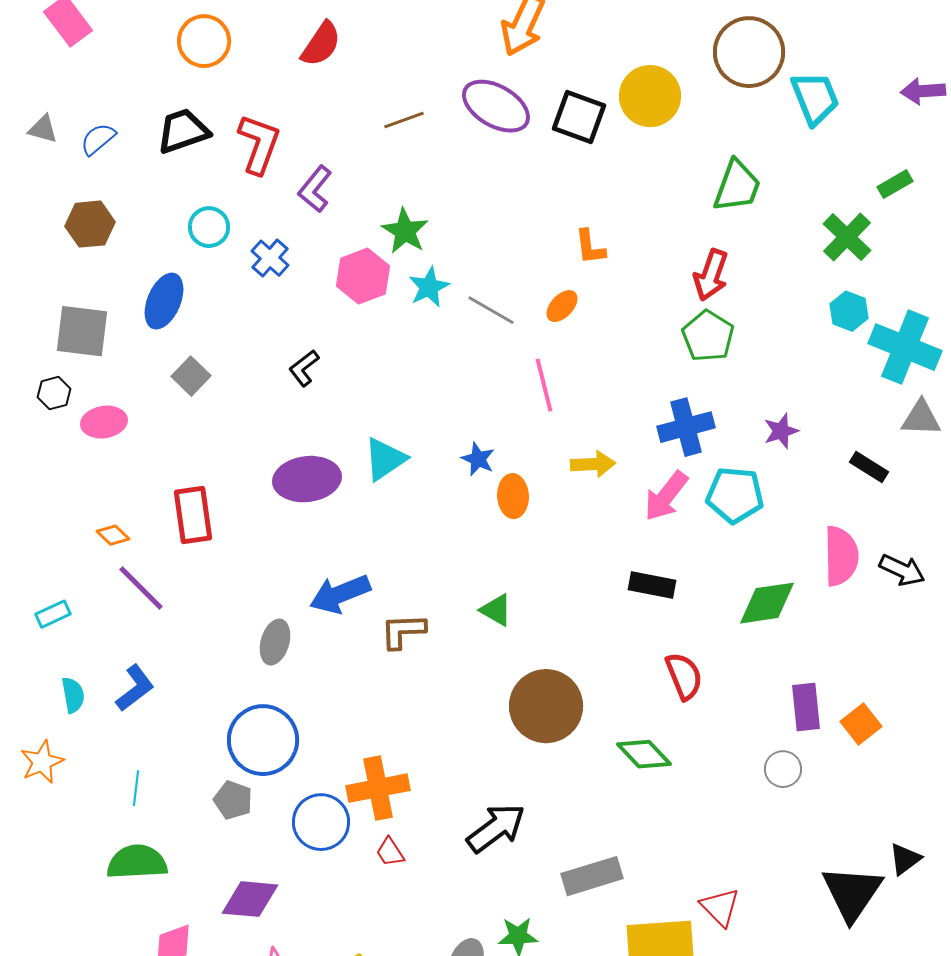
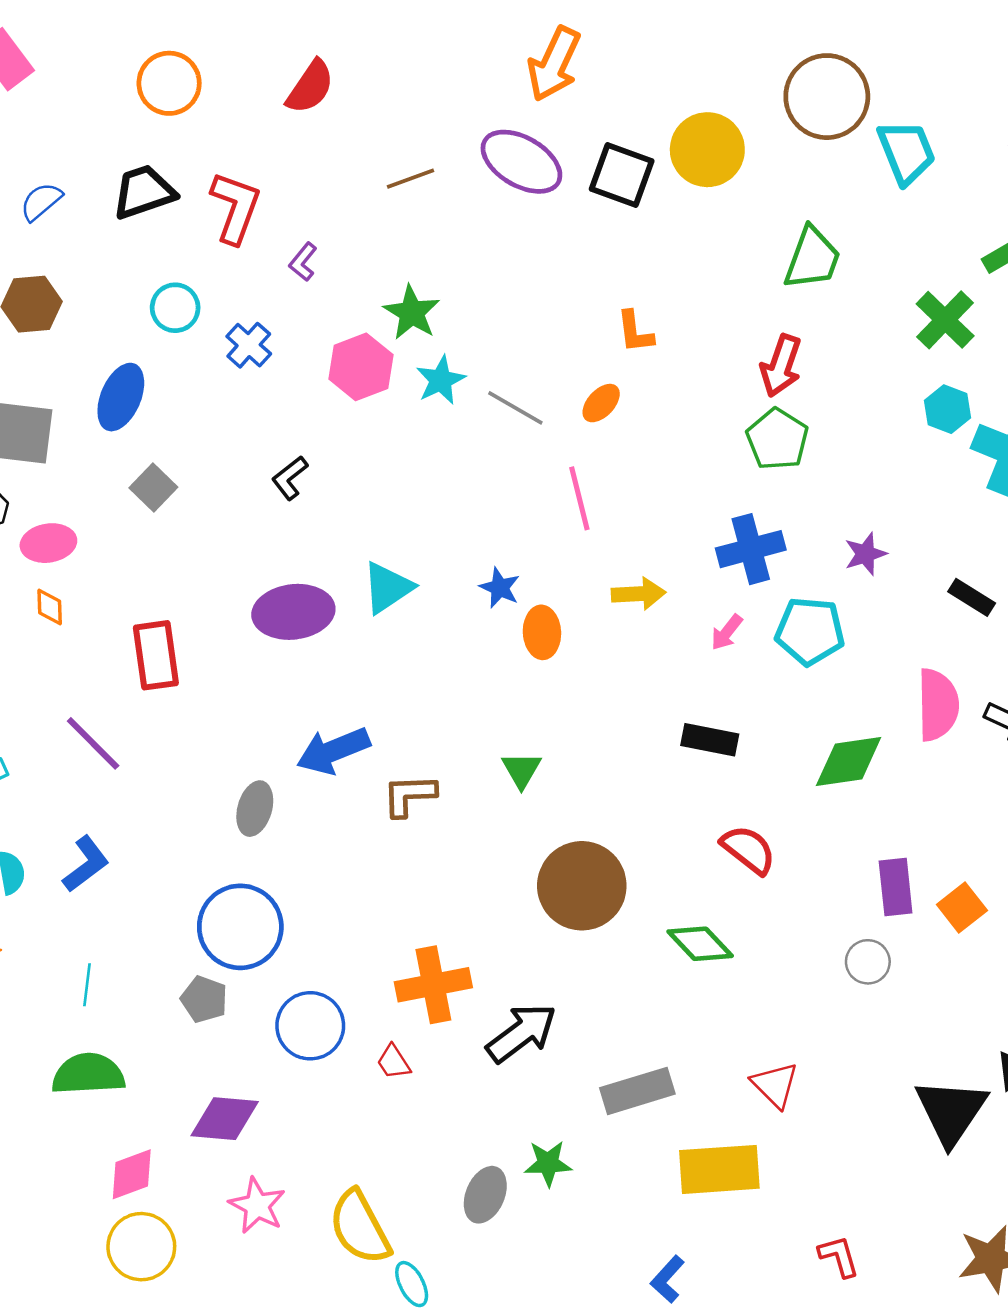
purple L-shape: (315, 189) -> (303, 262), size x0.7
pink arrow: (666, 496) -> (727, 632), size x0.6
orange diamond: (113, 535) -> (50, 607), moved, turned 44
green triangle: (496, 610) -> (521, 770), turned 30
red semicircle: (684, 676) -> (748, 850), turned -30
orange cross: (378, 788) -> (433, 985), moved
red triangle: (720, 907) -> (775, 1085), moved

